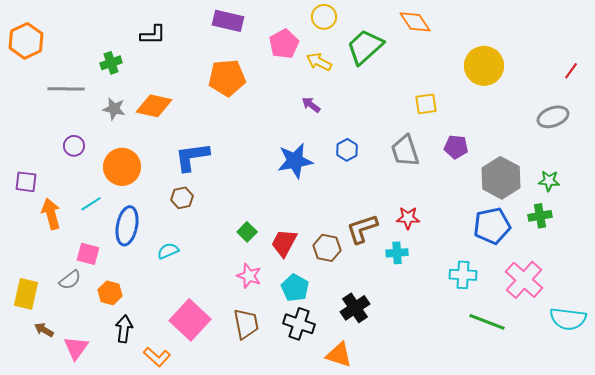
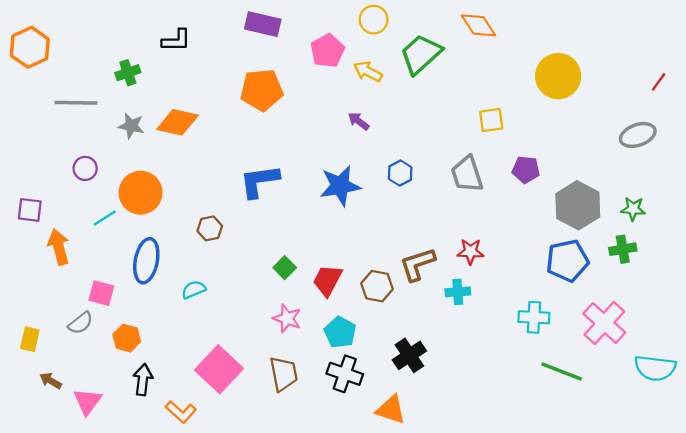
blue L-shape: (192, 157) -> (259, 181), moved
cyan line: (91, 204) -> (105, 218), moved
yellow rectangle: (26, 294) -> (30, 339), size x0.7

